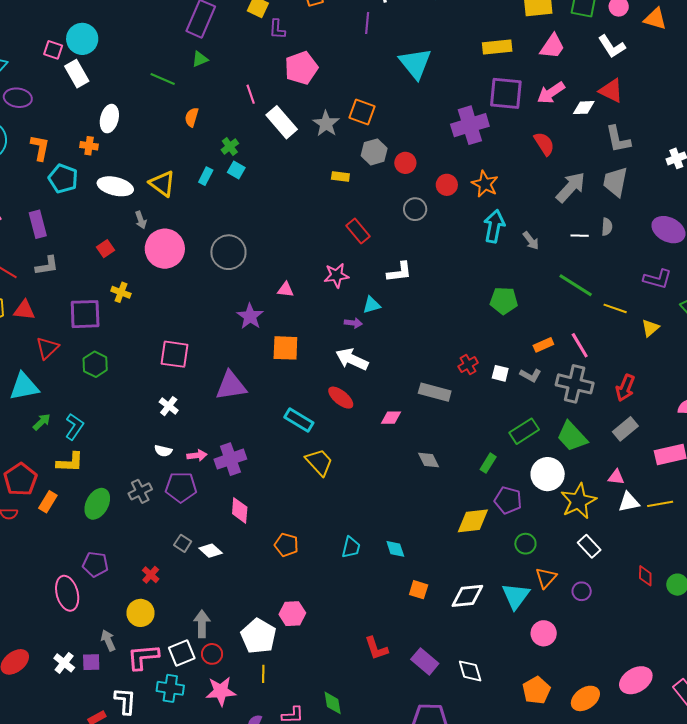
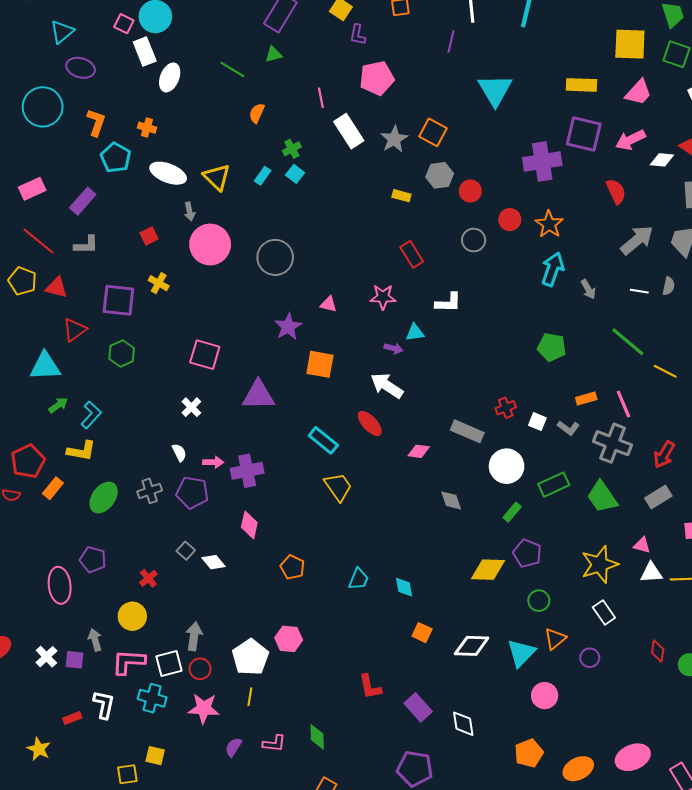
white ellipse: (109, 119) -> (170, 77), moved
purple rectangle: (38, 224) -> (83, 201), turned 48
white semicircle: (163, 451) -> (179, 453), turned -138
white circle: (548, 474) -> (507, 466), moved

